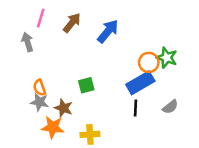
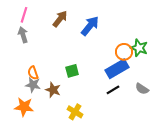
pink line: (41, 18) -> (24, 15), moved
gray semicircle: (170, 107) -> (142, 89), turned 72
black line: (136, 108) -> (113, 90), turned 56
orange star: (53, 127) -> (24, 107), moved
yellow cross: (90, 134) -> (75, 112), turned 35

